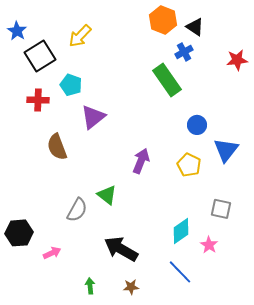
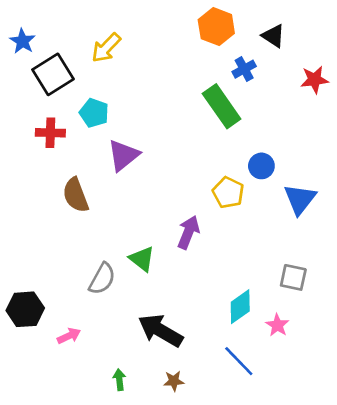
black triangle: (195, 27) -> (273, 36), moved
purple arrow: (141, 161) -> (188, 232), moved
yellow pentagon: (189, 165) -> (228, 192), moved

